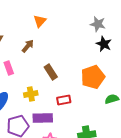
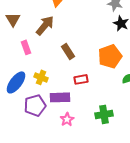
brown arrow: (28, 46) -> (45, 25), size x1.5
yellow cross: (31, 94) -> (41, 77), moved, turned 32

